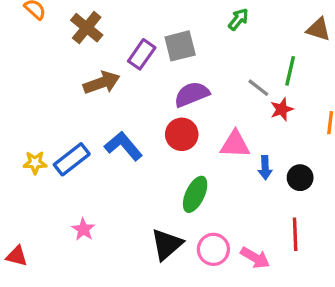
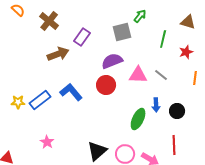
gray square: (180, 46) -> (122, 32), moved
green line: (290, 71) -> (163, 39), moved
gray line: (258, 88) -> (161, 75), moved
red star: (282, 109) -> (186, 52), moved
pink triangle: (235, 144) -> (138, 75), moved
green ellipse: (195, 194) -> (138, 119), moved

